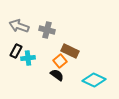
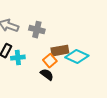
brown rectangle: (70, 51) -> (60, 51), turned -36
cyan diamond: (94, 80) -> (77, 57), moved

